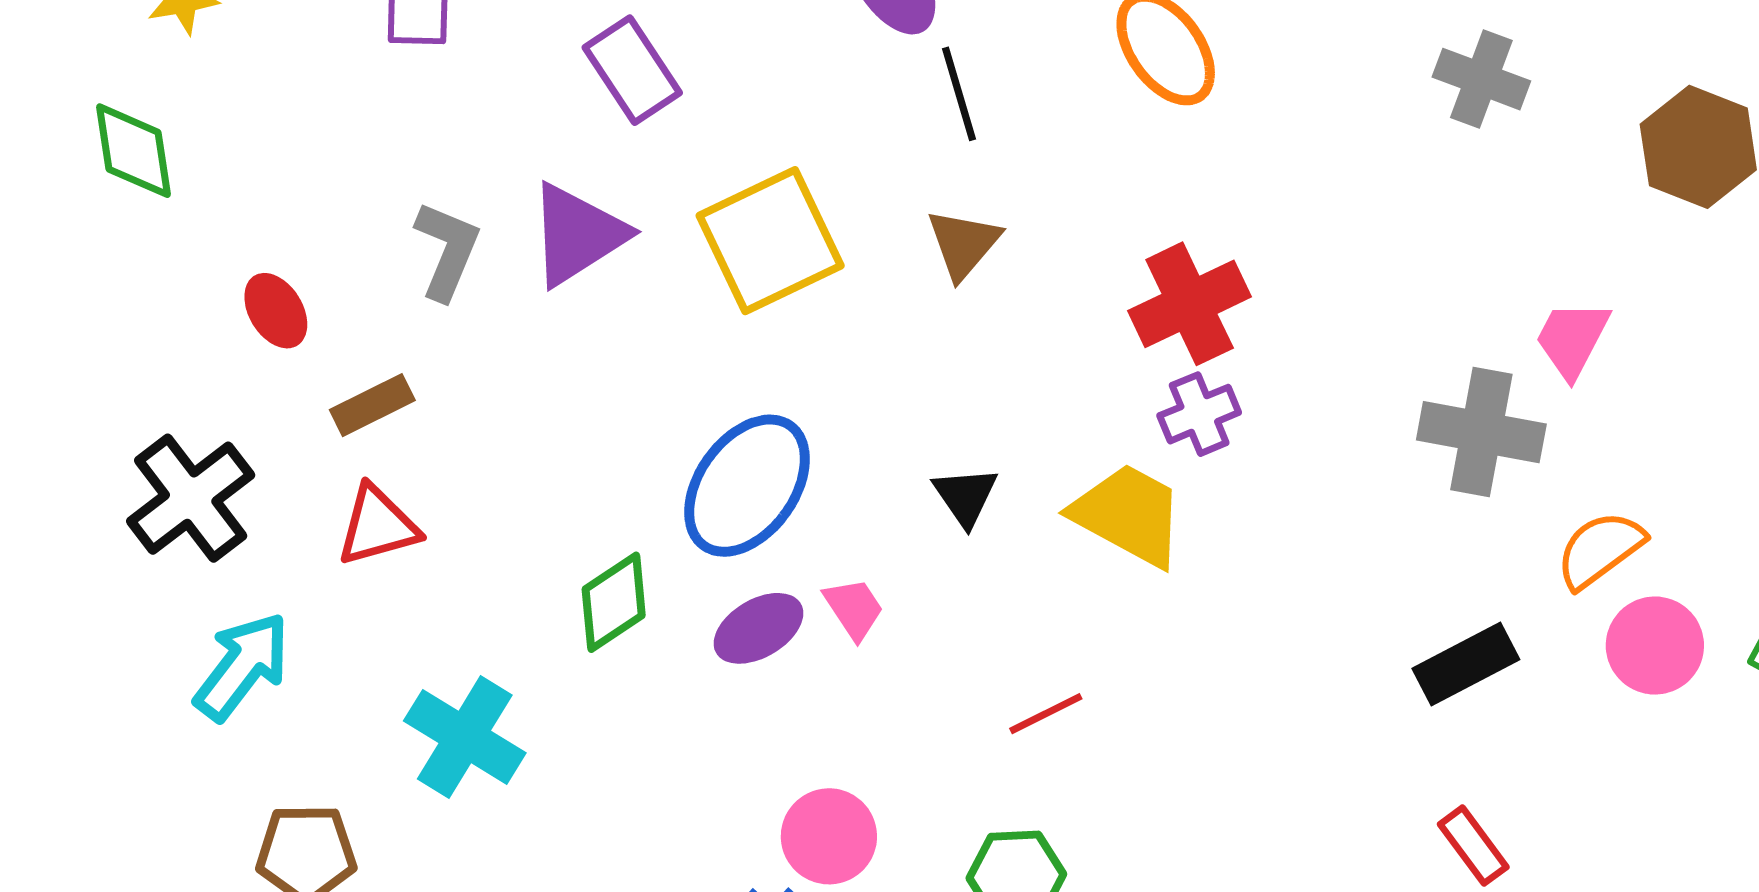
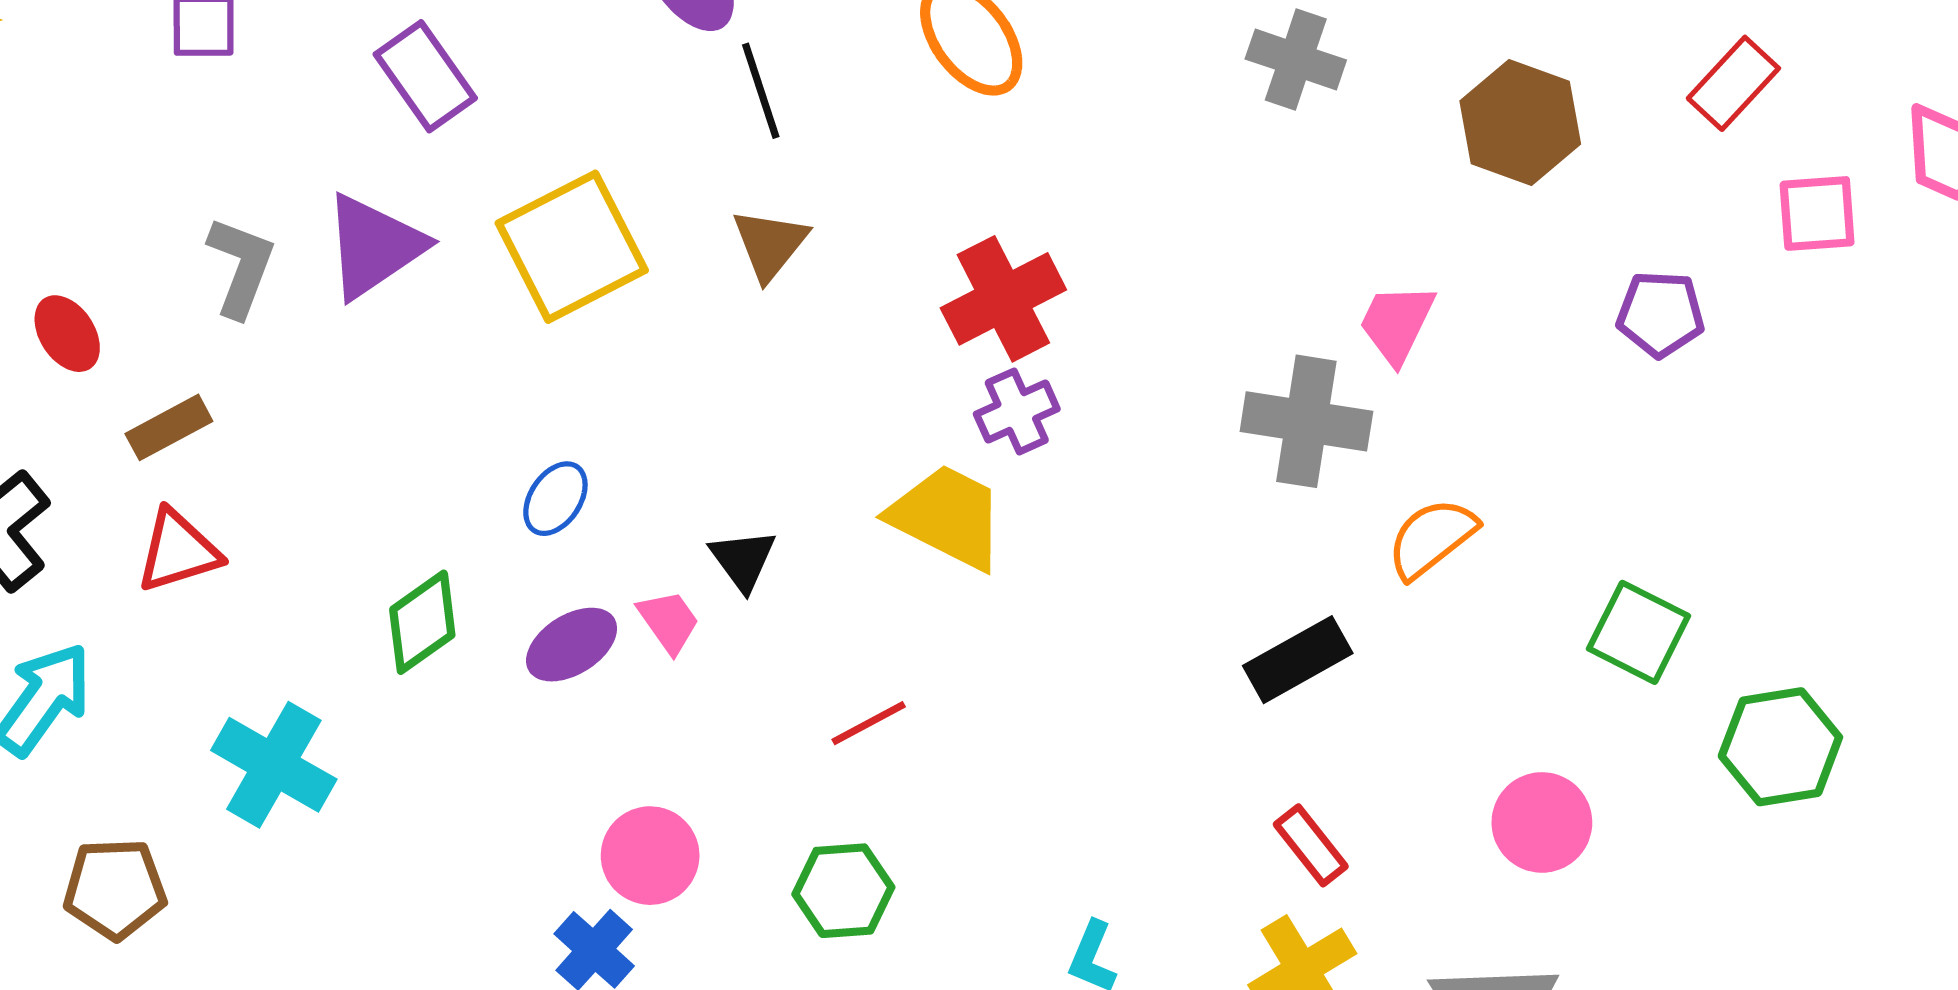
blue ellipse: (747, 486) -> (555, 499), size x0.5
black triangle: (965, 496) -> (743, 560), moved
pink circle: (1655, 646) -> (1542, 822), moved

